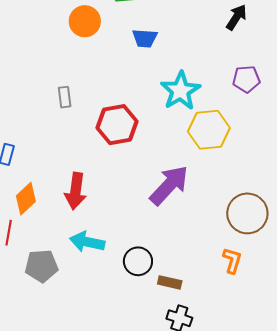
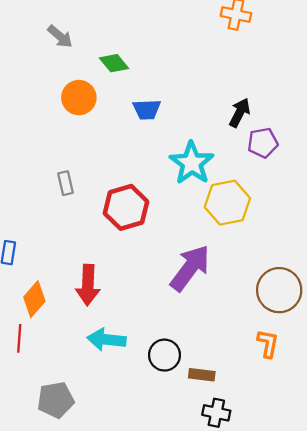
black arrow: (236, 17) -> (240, 113), moved
gray pentagon: (41, 266) -> (56, 400), moved

